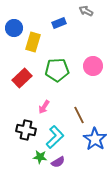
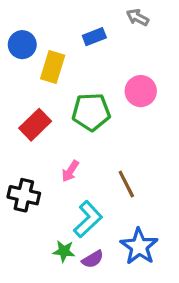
pink circle: (93, 66) -> (141, 91), moved
black cross: (26, 130) -> (24, 195), moved
blue star: (95, 139) -> (139, 246), moved

